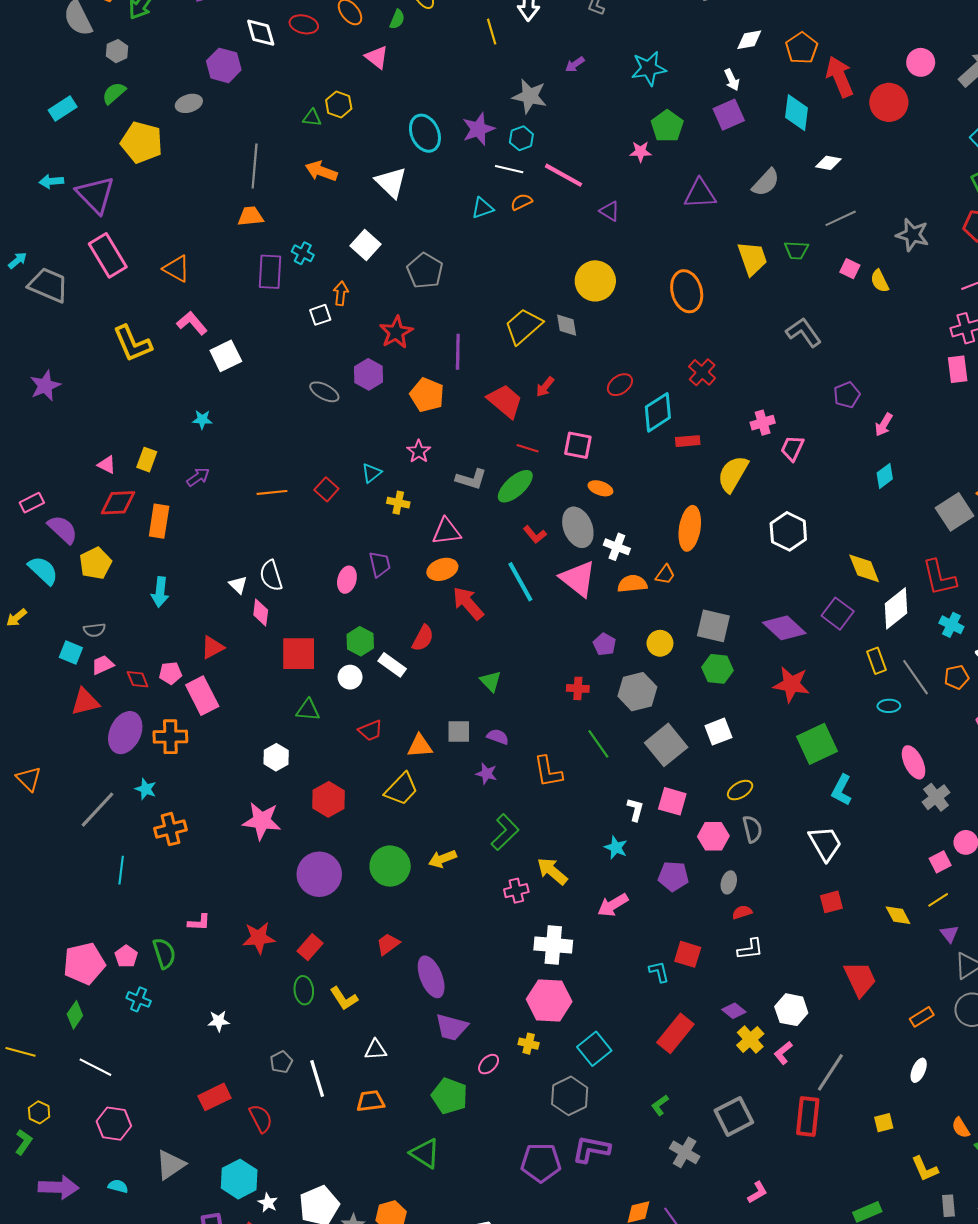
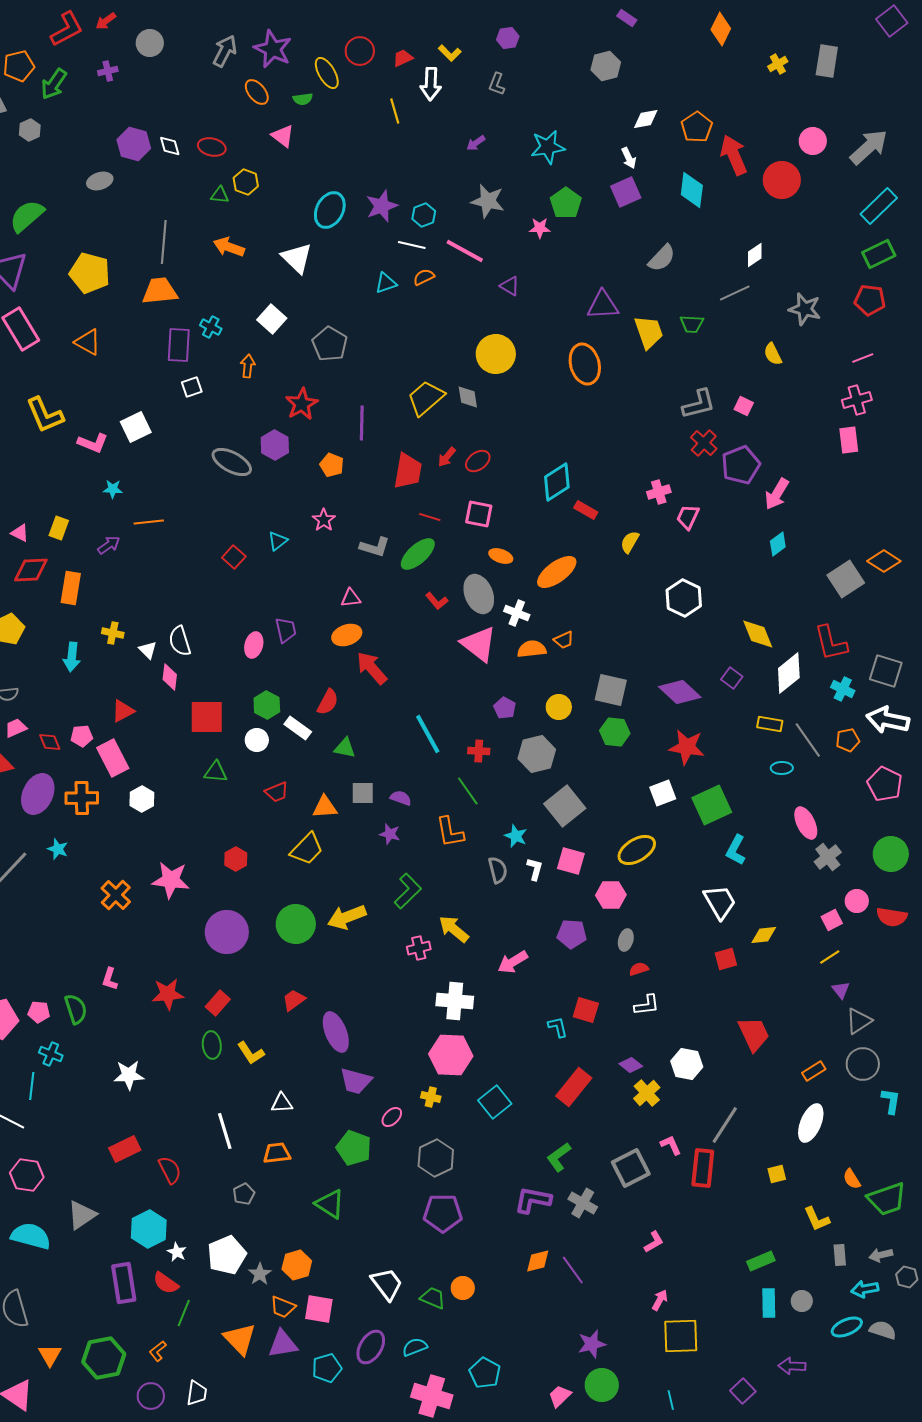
green semicircle: (397, 19) -> (303, 99), turned 60
red ellipse: (304, 24) -> (212, 147), moved
white diamond: (261, 33) -> (170, 146), moved, size x0.7
green semicircle: (114, 93) -> (27, 216), moved, size x1.5
gray star: (530, 96) -> (488, 201), moved
cyan ellipse: (425, 133) -> (330, 210), turned 51
yellow pentagon: (142, 142) -> (90, 273), moved
white diamond: (828, 163) -> (755, 255), moved, turned -45
purple triangle: (700, 194) -> (603, 305), moved
orange trapezoid: (250, 216) -> (160, 291), size x1.4
pink square: (850, 269) -> (744, 406), moved
white square: (320, 315) -> (192, 387), moved
pink L-shape: (192, 323) -> (93, 443), moved, turned 152
gray L-shape: (804, 332) -> (699, 404), turned 111
red cross: (702, 372) -> (704, 443), moved
red ellipse: (620, 385) -> (478, 461), moved
gray ellipse: (324, 392) -> (232, 462), size x1.4
orange pentagon: (427, 395) -> (332, 465), size x0.7
purple pentagon: (847, 395) -> (741, 465), size x1.5
red trapezoid: (505, 401) -> (408, 471), turned 60
pink arrow: (884, 425) -> (777, 494), size x1.4
red rectangle: (688, 441) -> (586, 510), turned 35
yellow semicircle: (733, 474) -> (630, 542), size x0.6
orange line: (272, 492) -> (149, 522), moved
yellow cross: (398, 503) -> (113, 633), moved
orange ellipse: (690, 528) -> (557, 572), moved, turned 45
pink triangle: (446, 531) -> (351, 598), size x0.7
orange trapezoid: (665, 575) -> (564, 640), turned 30
cyan line: (520, 582) -> (428, 734), moved
purple square: (838, 614) -> (732, 678), size x0.7
yellow rectangle: (877, 661) -> (770, 724), turned -60
green triangle: (491, 681) -> (345, 748), moved, turned -35
white square: (718, 732) -> (663, 793), moved
green line: (598, 744) -> (468, 791), moved
white hexagon: (276, 757) -> (142, 799), moved
yellow ellipse: (740, 790) -> (637, 850), size x1.5
red hexagon: (328, 799) -> (236, 859), size x0.7
orange cross: (170, 829) -> (116, 895), moved, turned -32
gray semicircle: (752, 829) -> (498, 870), moved
cyan star: (616, 848) -> (516, 836), moved
yellow arrow: (442, 859) -> (347, 917), size x1.4
cyan line: (121, 870) -> (32, 1086), moved
yellow diamond: (898, 915) -> (764, 935), moved, turned -68
pink L-shape: (199, 922) -> (110, 979), turned 105
pink pentagon: (126, 956) -> (39, 1012), turned -30
white star: (219, 1021) -> (129, 1075), size x1.4
pink L-shape: (783, 1053) -> (671, 1145), moved, turned 105
gray pentagon: (281, 1062) -> (244, 1194), moved
white ellipse: (919, 1070) -> (811, 1123), size x1.6
gray hexagon: (570, 1096) -> (436, 1158), moved
green L-shape: (660, 1105) -> (559, 1157), size x1.4
purple L-shape: (591, 1149) -> (533, 1200), moved
cyan semicircle: (118, 1186) -> (31, 1236), size x2.0

